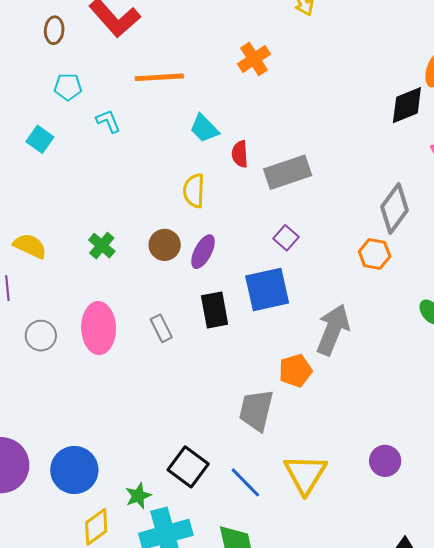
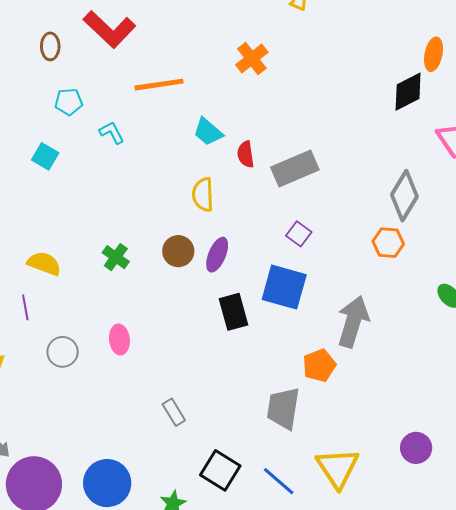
blue square: (267, 290) -> (284, 287), turned 33
pink ellipse: (99, 328) -> (119, 340), size x0.6
gray rectangle: (161, 328) -> (174, 412), moved

